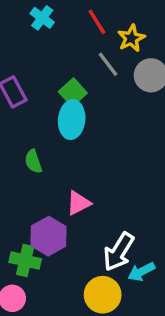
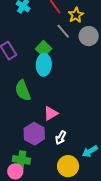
green semicircle: (33, 161) -> (23, 91), size x1.5
white arrow: (119, 252) -> (61, 138), moved, size x0.6
green cross: (25, 261) -> (21, 160), moved

